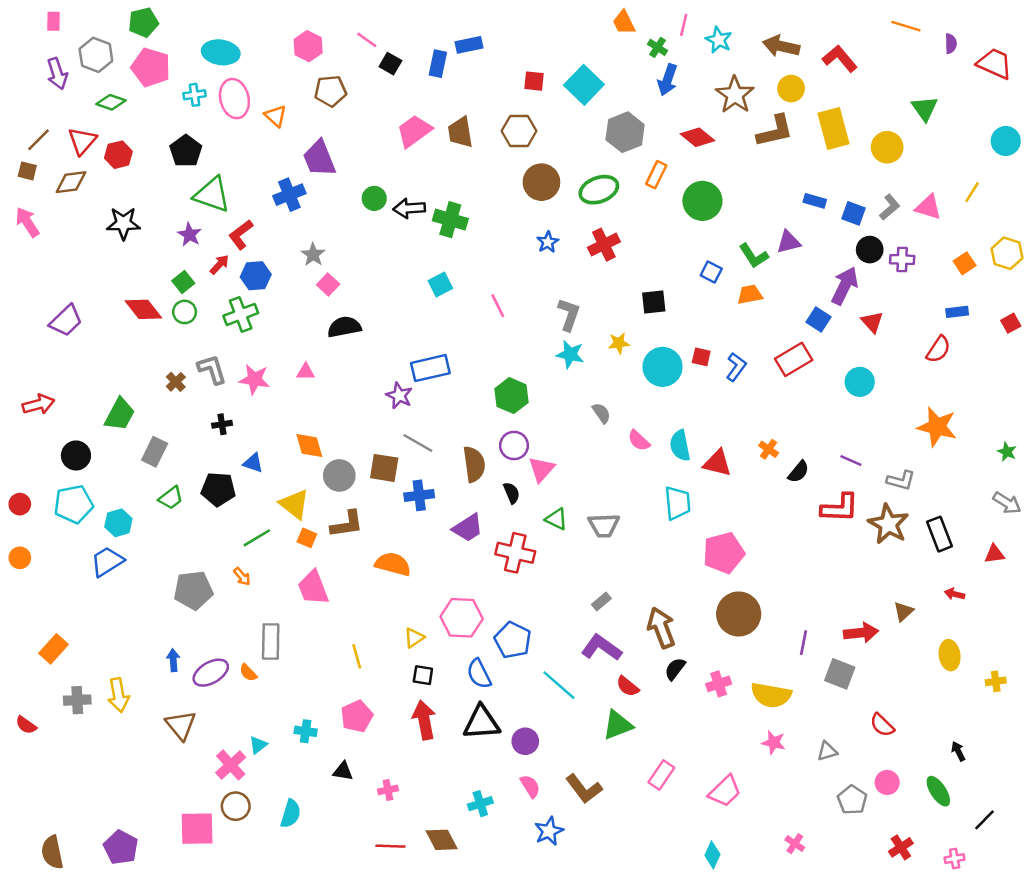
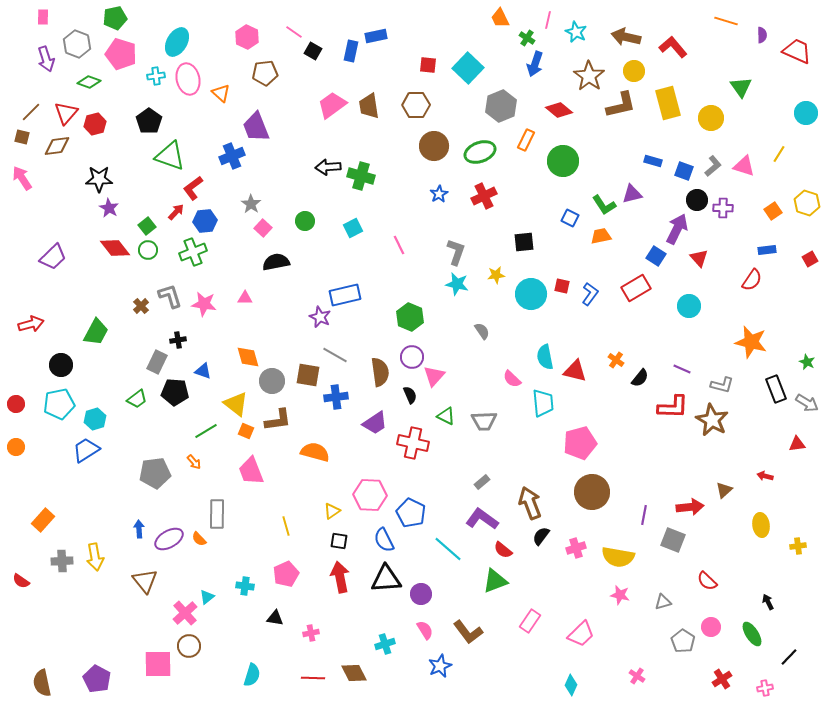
cyan ellipse: (221, 52) -> (177, 42), turned -68
green circle: (374, 198) -> (305, 221), moved
purple star: (190, 235) -> (109, 208), moved
pink semicircle: (639, 440) -> (512, 379), moved
gray rectangle: (155, 452) -> (157, 362), moved
black rectangle: (940, 534) -> (776, 389), moved
cyan semicircle: (291, 814) -> (252, 675), moved

